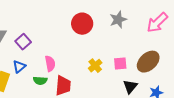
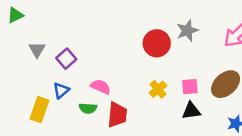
red circle: (82, 24) -> (157, 43), moved
pink semicircle: (50, 64) -> (101, 87), turned -56
black triangle: (130, 87) -> (191, 111), moved, turned 42

